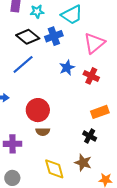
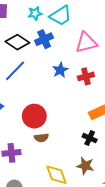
cyan star: (37, 12) -> (35, 13), moved
pink triangle: (94, 43) -> (86, 43), turned 30
red cross: (91, 76) -> (86, 76), turned -35

